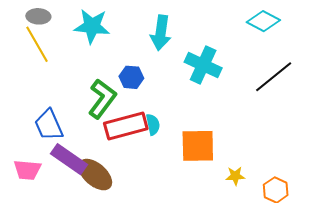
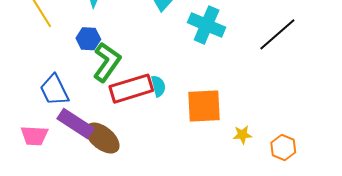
blue hexagon: (131, 77) -> (88, 39), moved

